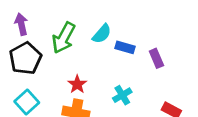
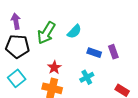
blue rectangle: (125, 47) -> (94, 53), moved
black pentagon: (25, 58) -> (17, 46), turned 30

